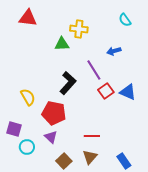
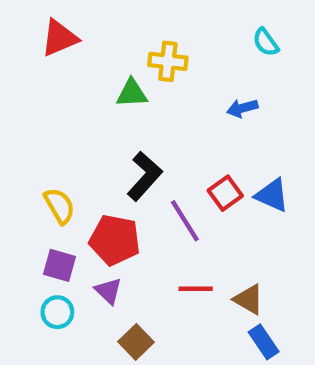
red triangle: (28, 18) -> (60, 38), turned -30
purple line: (94, 70) -> (185, 221), moved
purple square: (14, 129) -> (60, 265), moved
brown triangle: (90, 157) -> (249, 299), moved, turned -42

